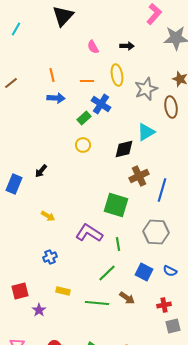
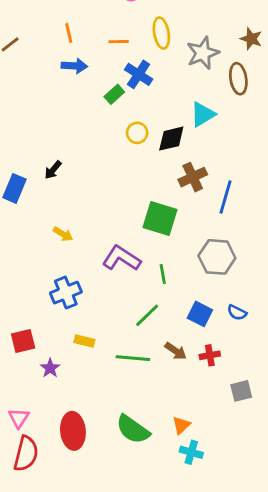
yellow circle: (83, 145) -> (137, 133), moved
blue cross: (50, 257) -> (66, 293), size x1.5
red cross: (164, 305) -> (210, 355), moved

